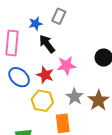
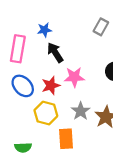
gray rectangle: (59, 16) -> (101, 27), moved
red star: (45, 75) -> (51, 85), turned 30

